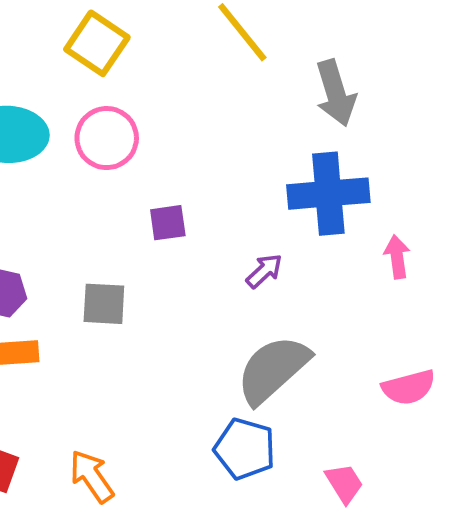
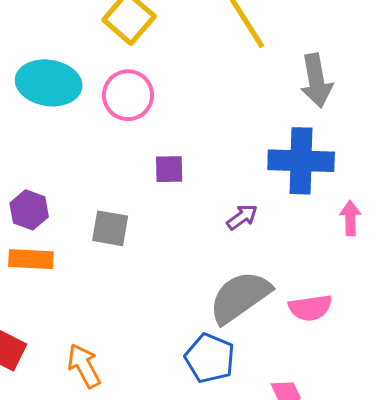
pink semicircle: (409, 387) -> (310, 308), moved

